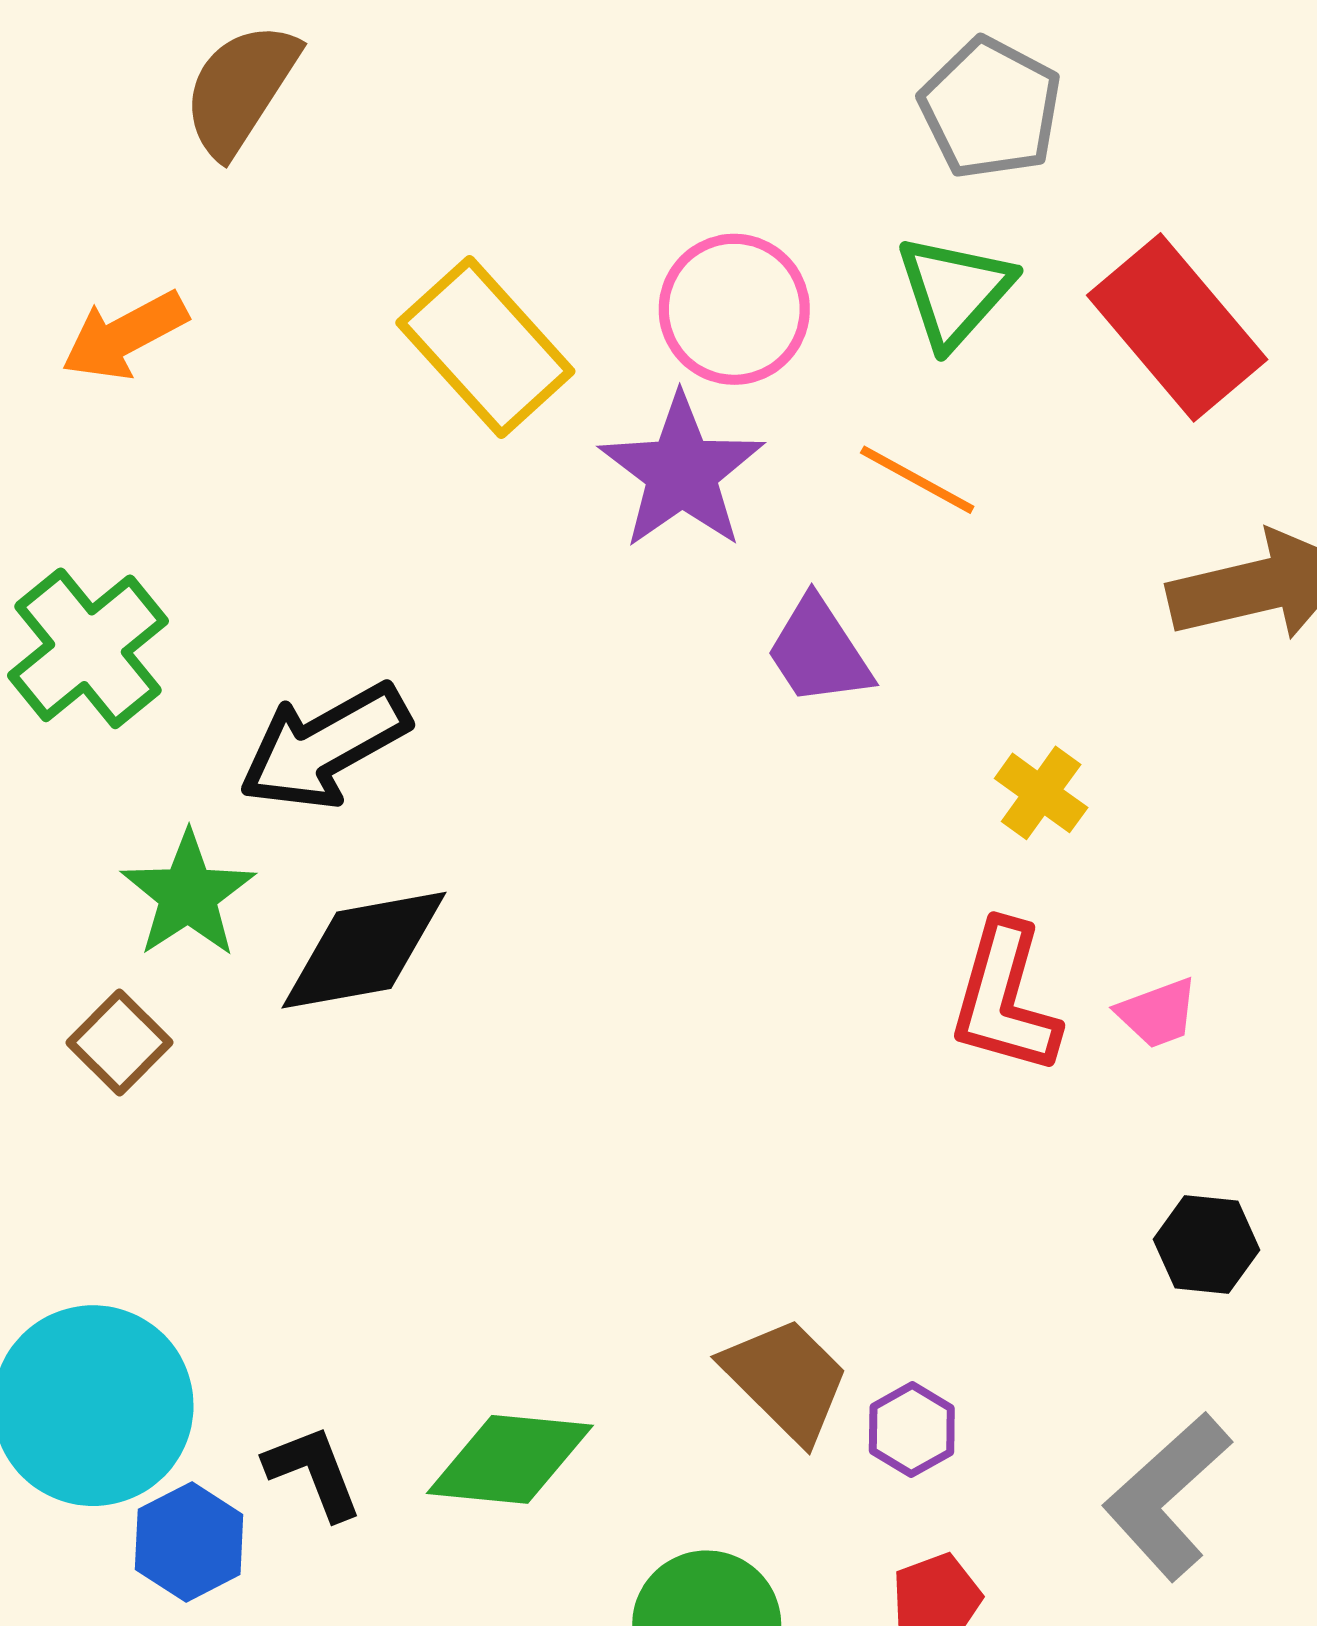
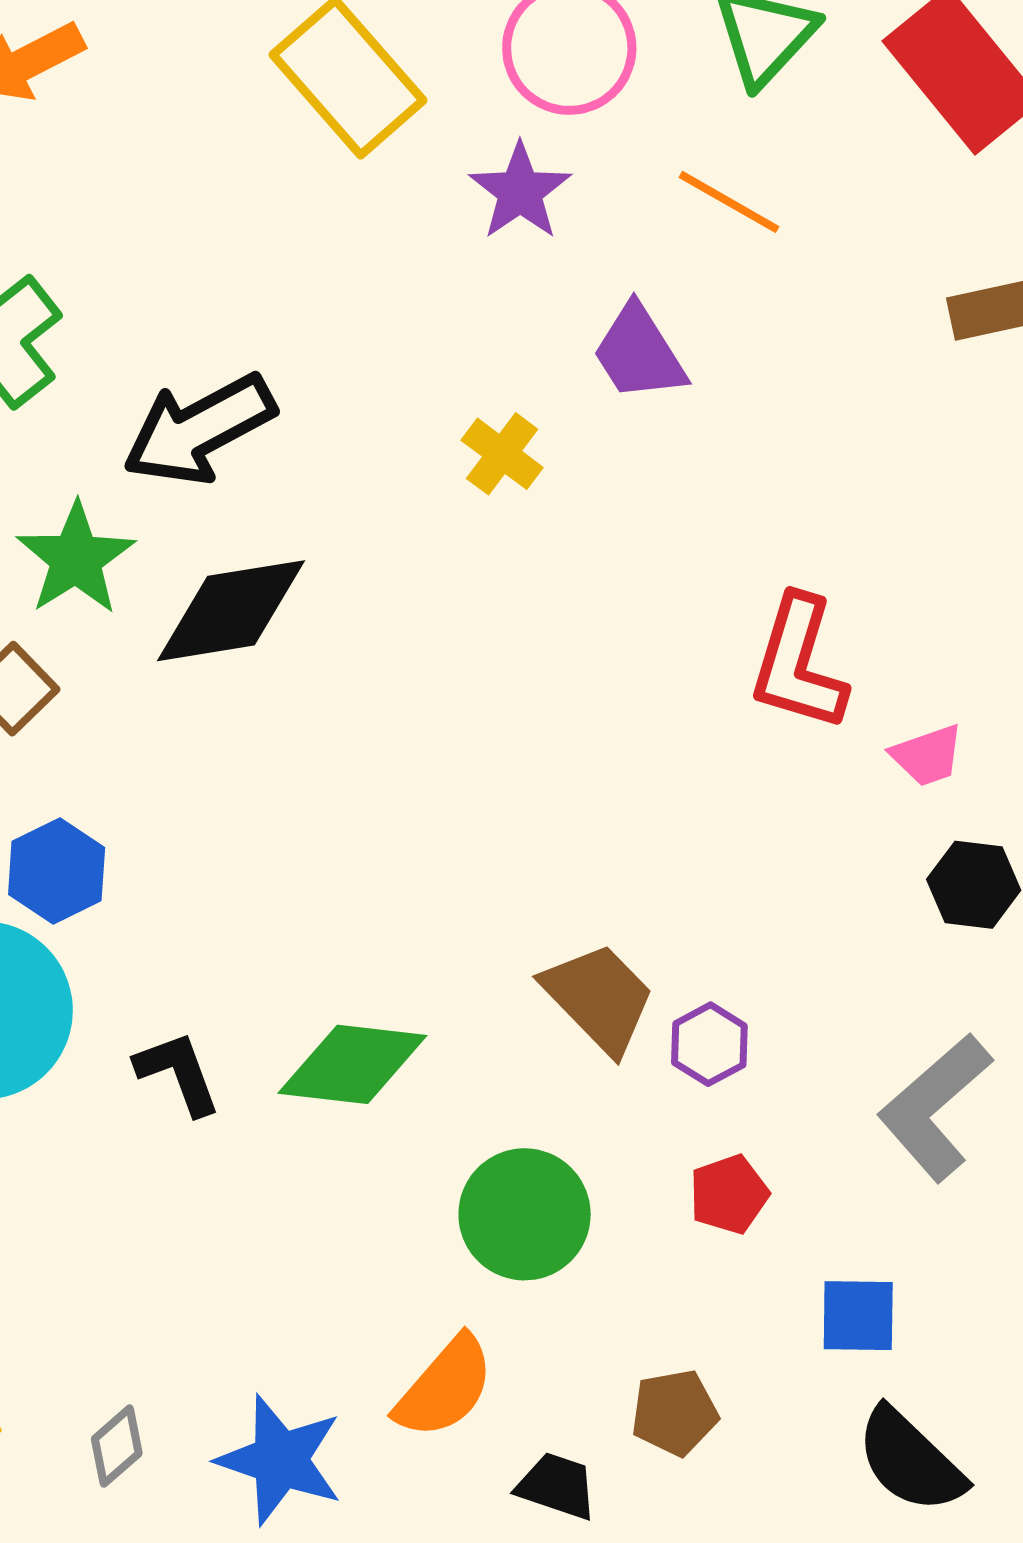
purple star: (682, 472) -> (520, 191), size x0.7
yellow cross: (1041, 793) -> (502, 454), moved
pink trapezoid: (1157, 1013) -> (927, 755), moved
blue hexagon: (189, 1542) -> (57, 871), moved

